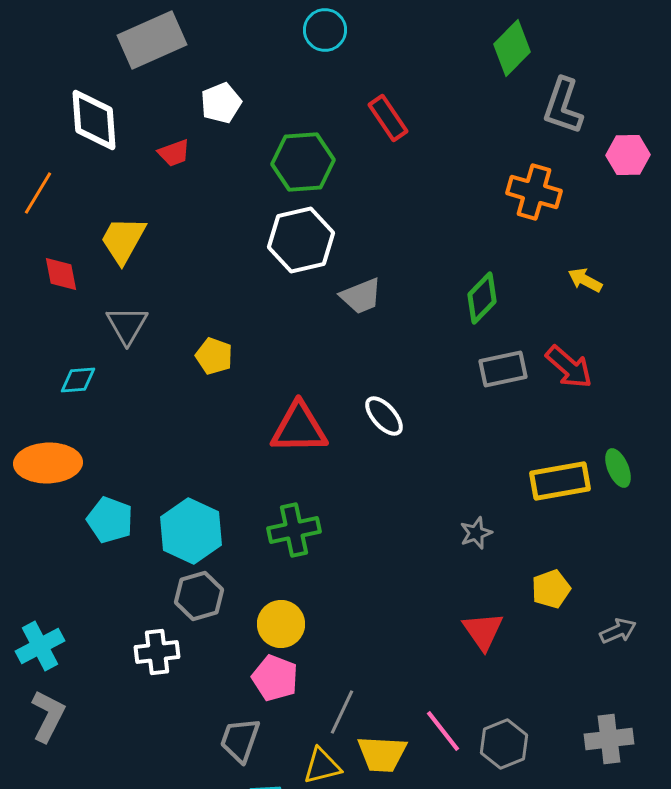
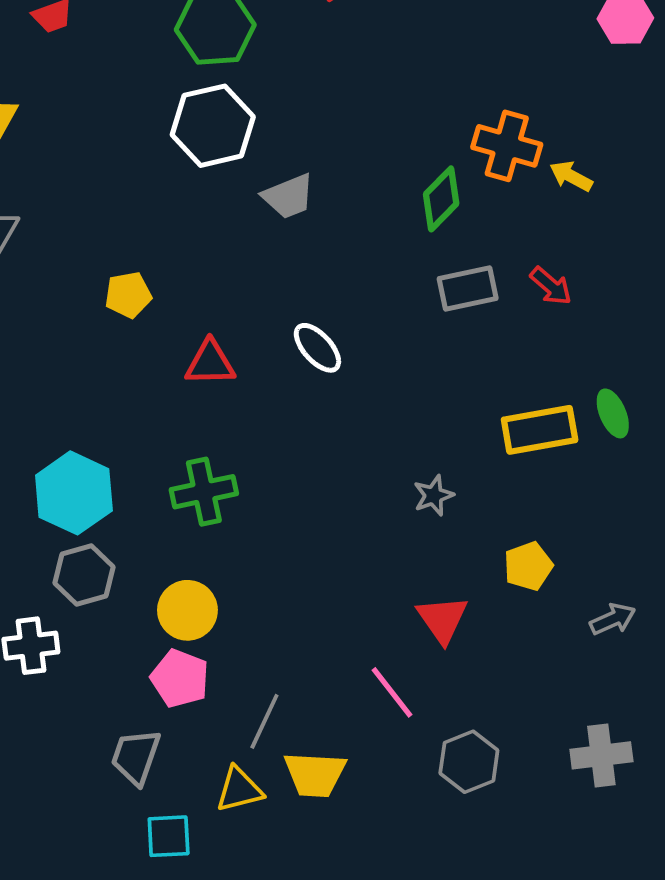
orange cross: (534, 192) -> (507, 146), moved
yellow pentagon: (214, 356) -> (128, 295), moved, turned -30
red arrow: (569, 367) -> (551, 286), size x0.7
red triangle: (299, 428) -> (210, 363), size x0.7
pink line: (443, 731) -> (392, 692), moved

